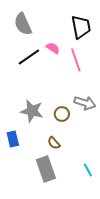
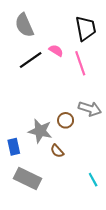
gray star: (32, 111) -> (40, 131), moved
gray rectangle: (46, 169) -> (27, 178), moved, turned -45

